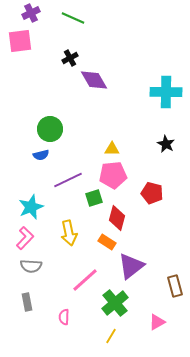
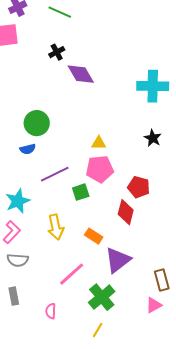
red diamond: (117, 218) -> (126, 212), moved
pink triangle: (157, 322) -> (154, 305), moved

